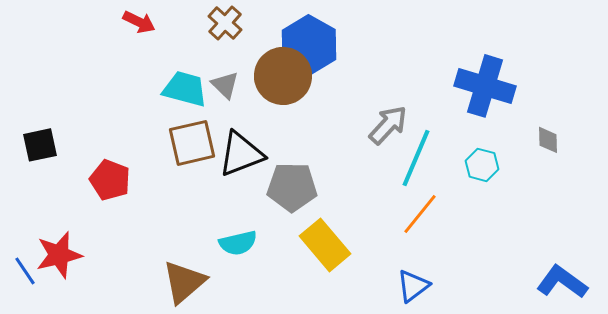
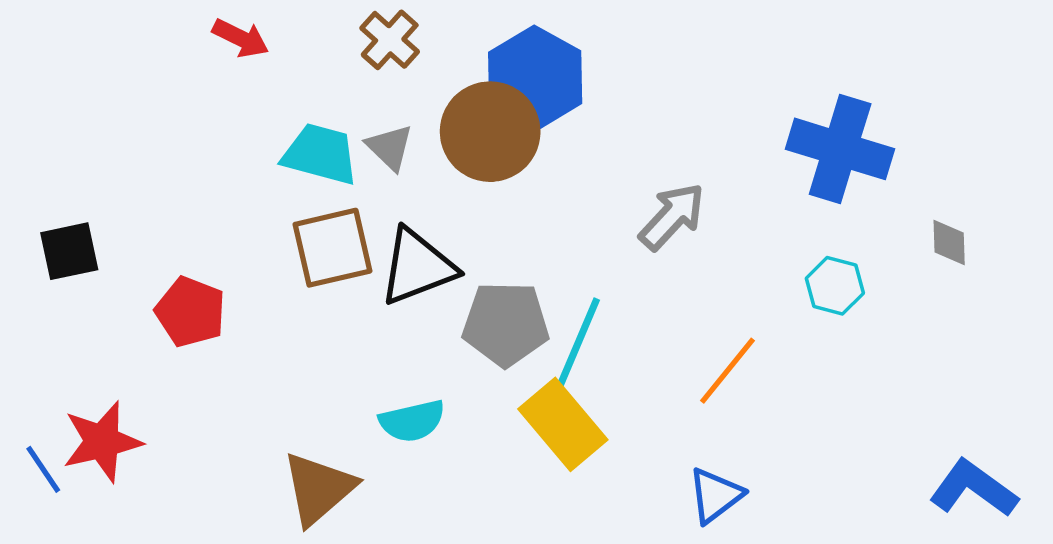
cyan line: (416, 158) -> (577, 346), moved

